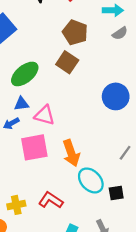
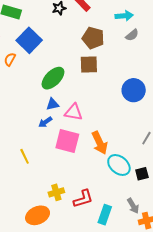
brown square: (67, 62) -> (89, 65), turned -30
pink square: (34, 147) -> (67, 141), turned 30
red L-shape: (51, 200) -> (83, 199), moved, turned 135

